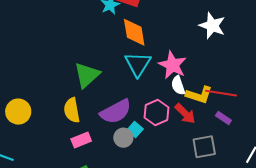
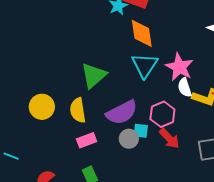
yellow circle: (18, 112) -> (42, 107), moved
red arrow: (185, 114) -> (169, 138), moved
cyan square: (135, 130) -> (141, 131), turned -35

